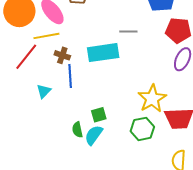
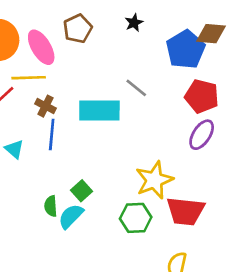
gray line: (128, 31) -> (136, 88), turned 30
cyan triangle: (44, 91) -> (14, 149), turned -42
green square: (99, 115) -> (82, 191), turned -35

